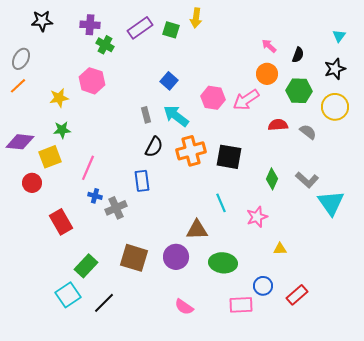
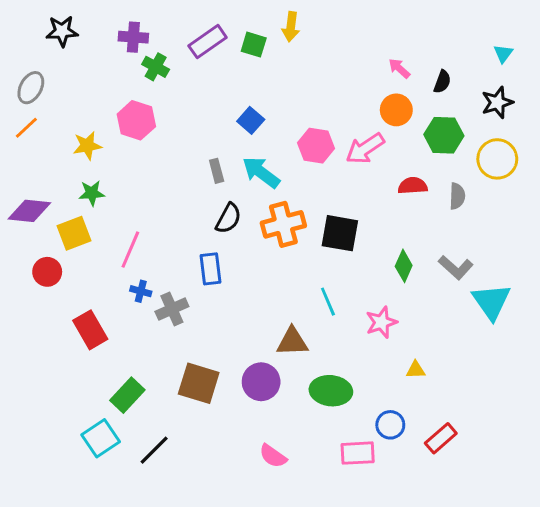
gray semicircle: (308, 132) -> (457, 196), turned 54

